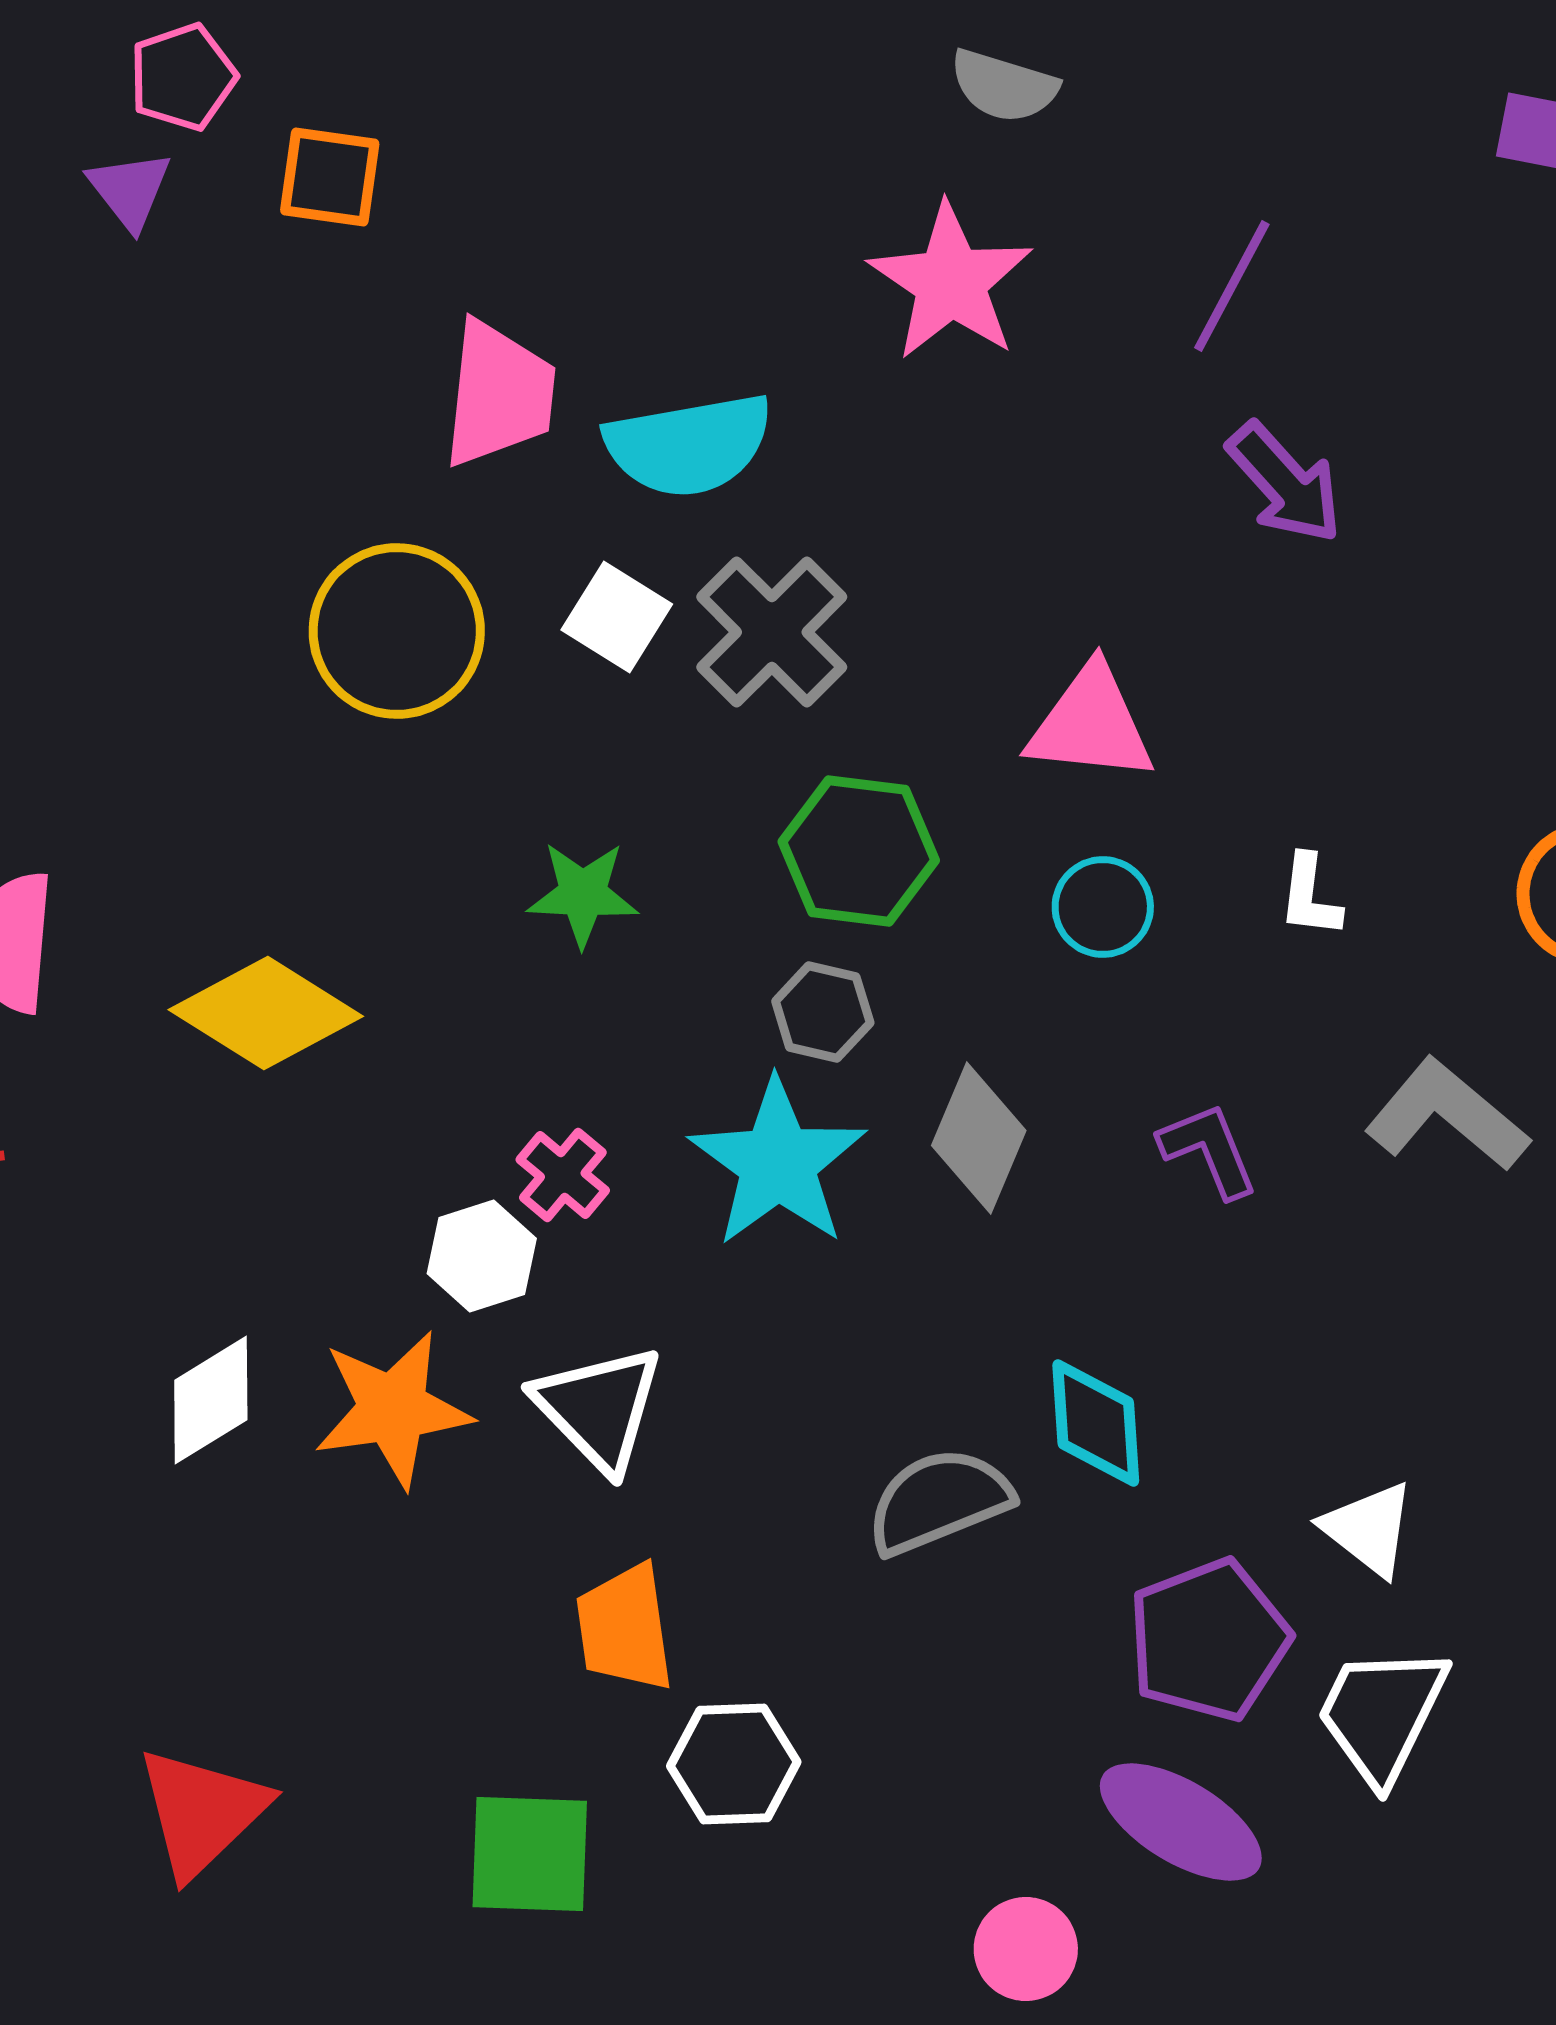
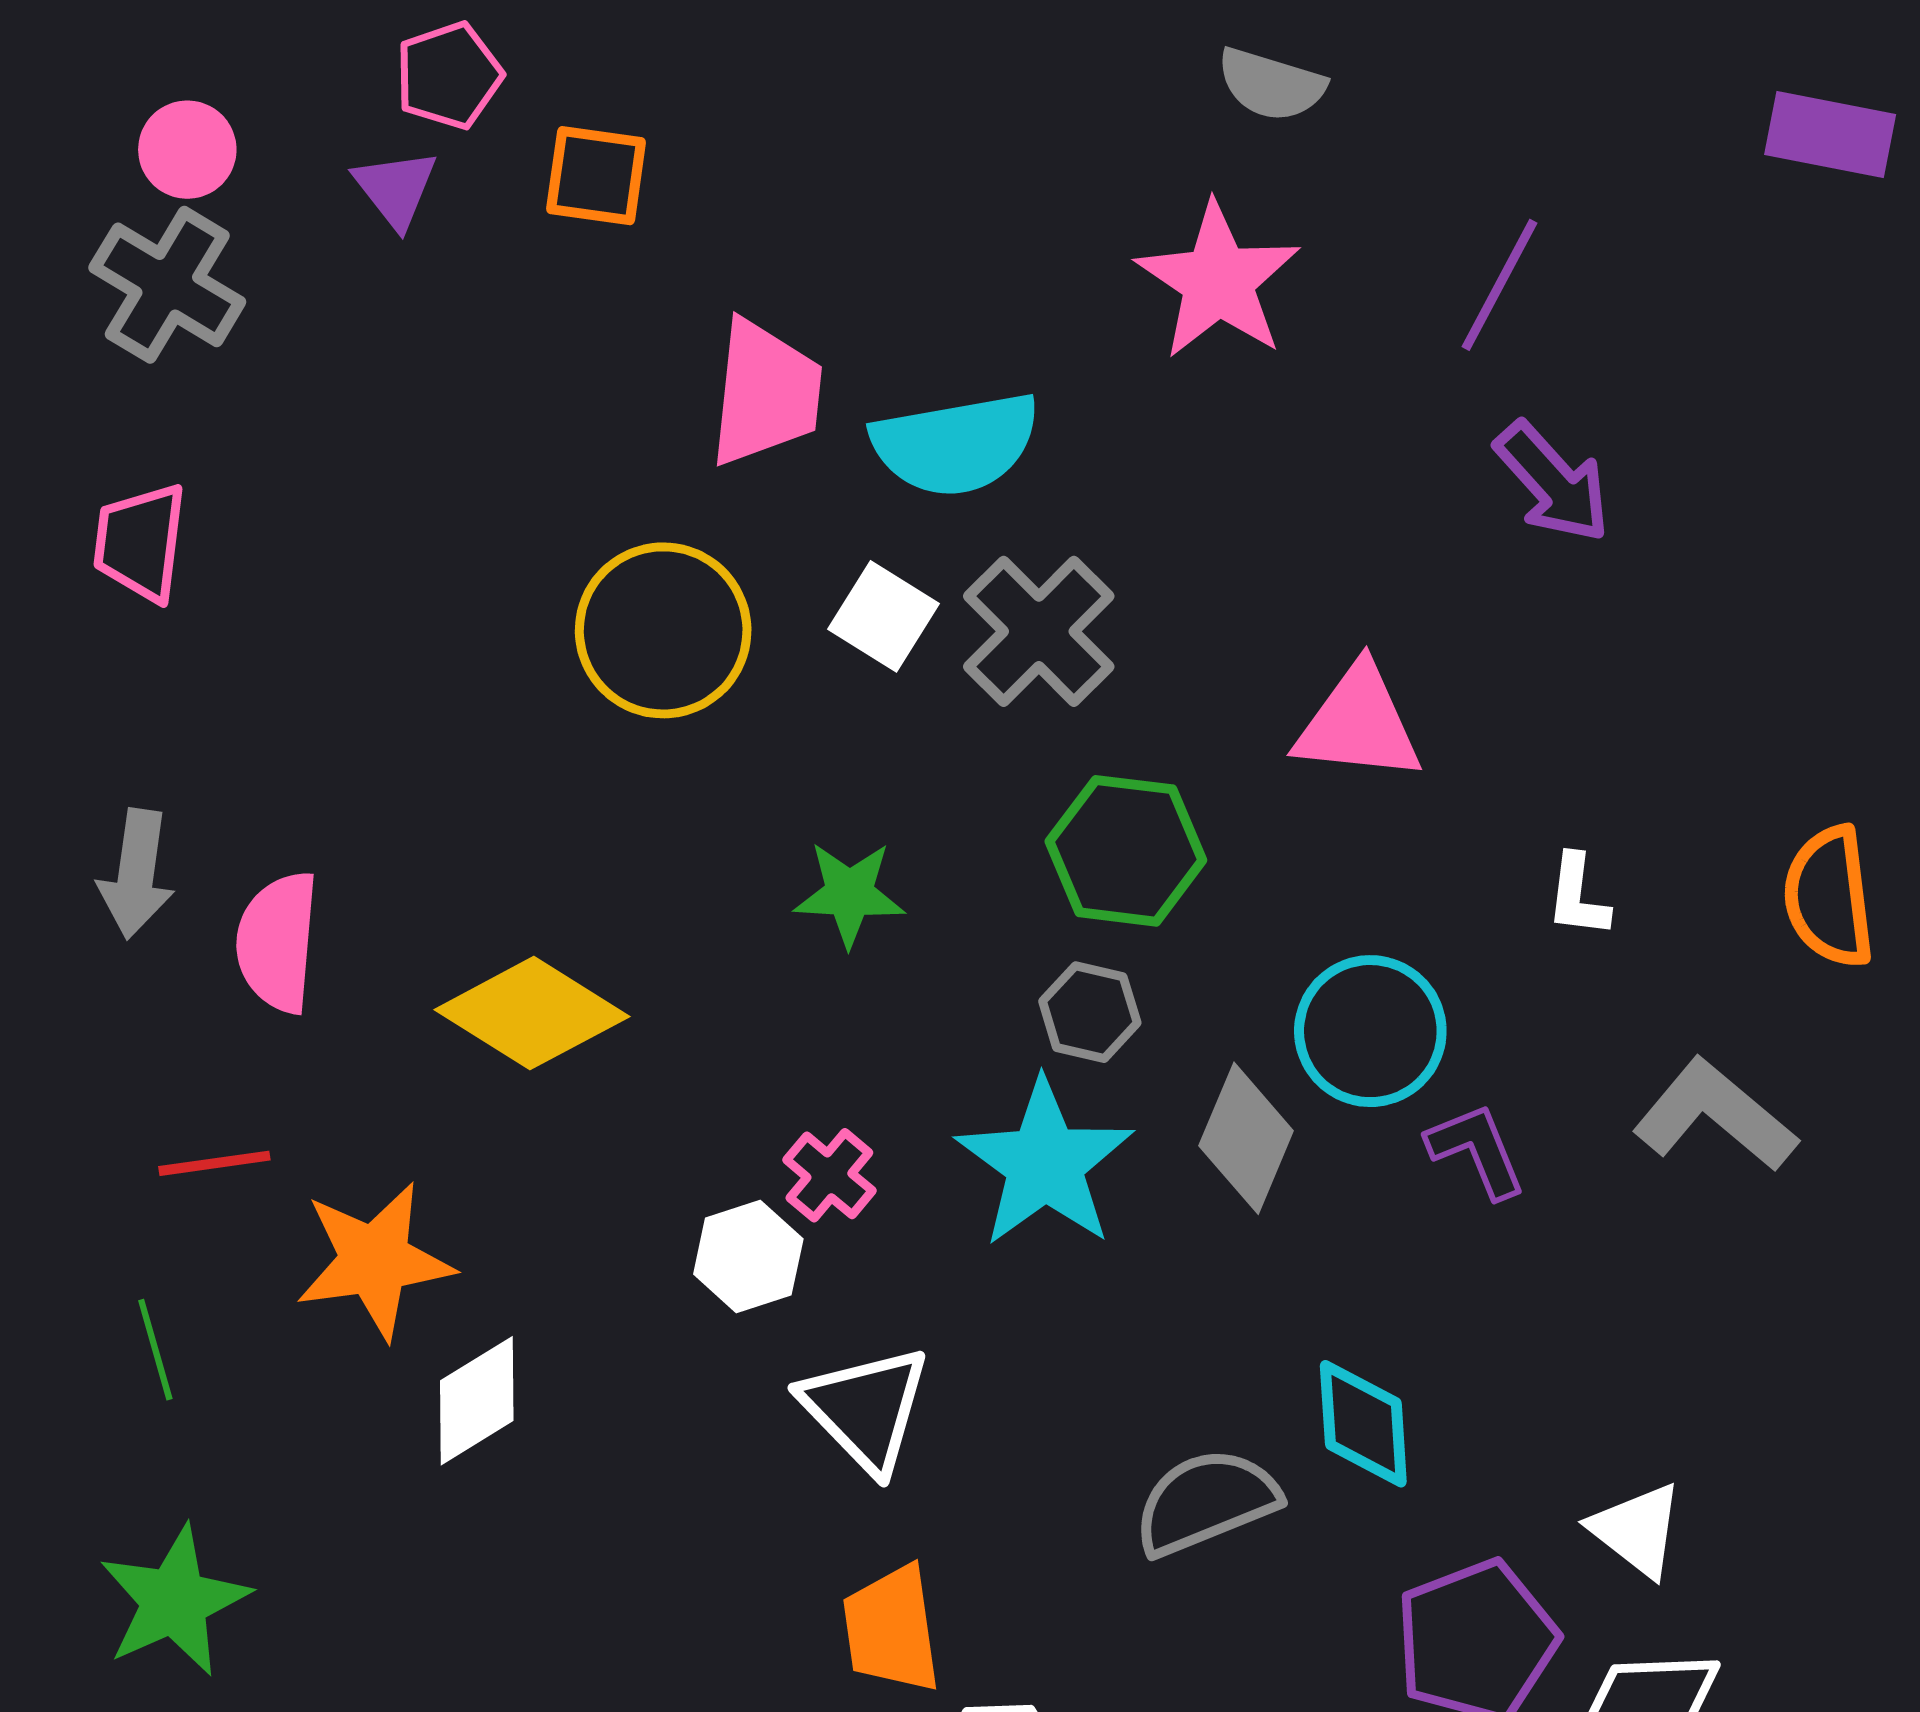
cyan circle: (1103, 907) -> (1370, 1031), moved, size x1.5
orange star: (393, 1409) -> (375, 1260), moved

